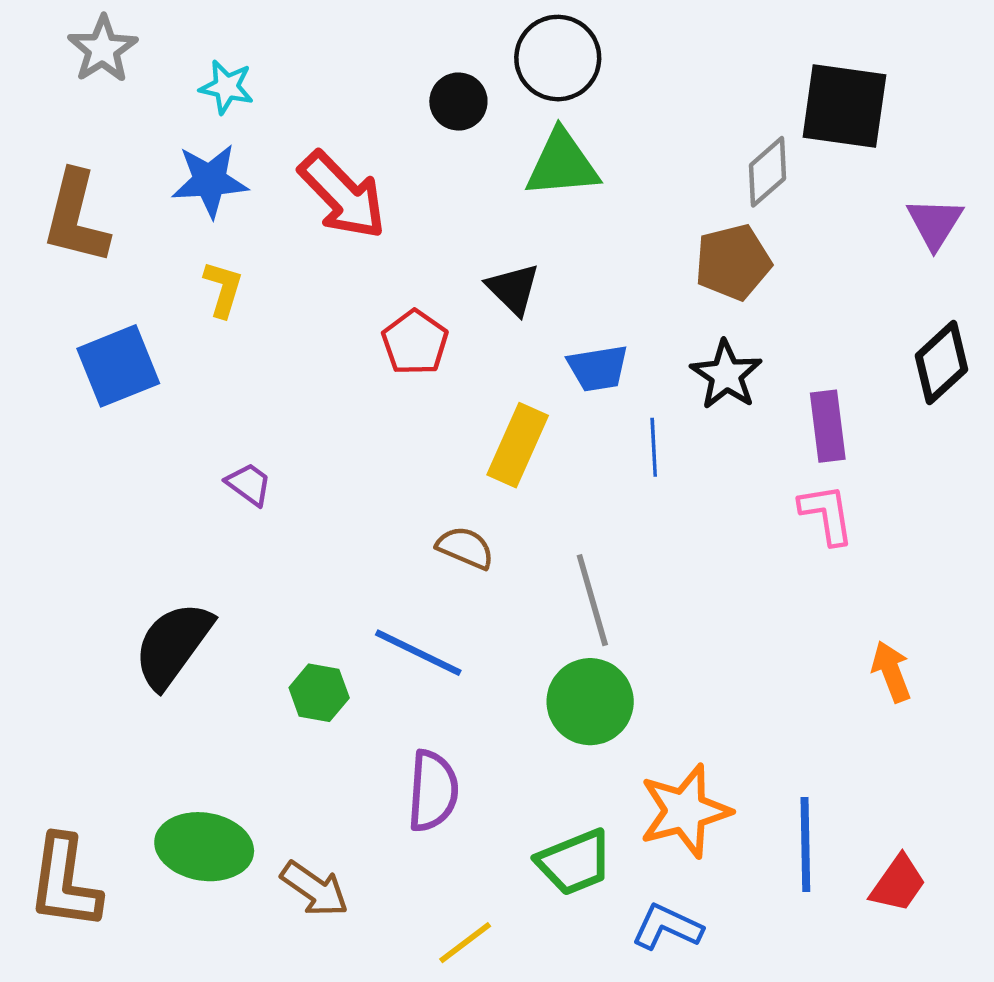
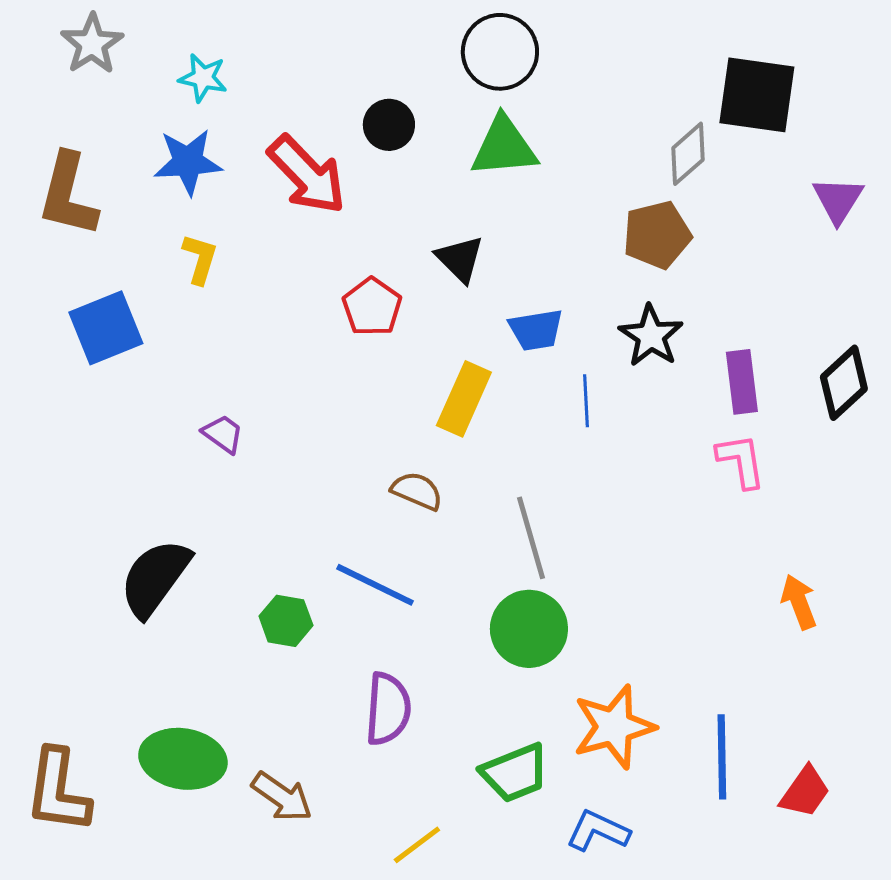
black circle: (458, 102) -> (389, 125), moved
black diamond: (941, 363) -> (844, 383), moved

